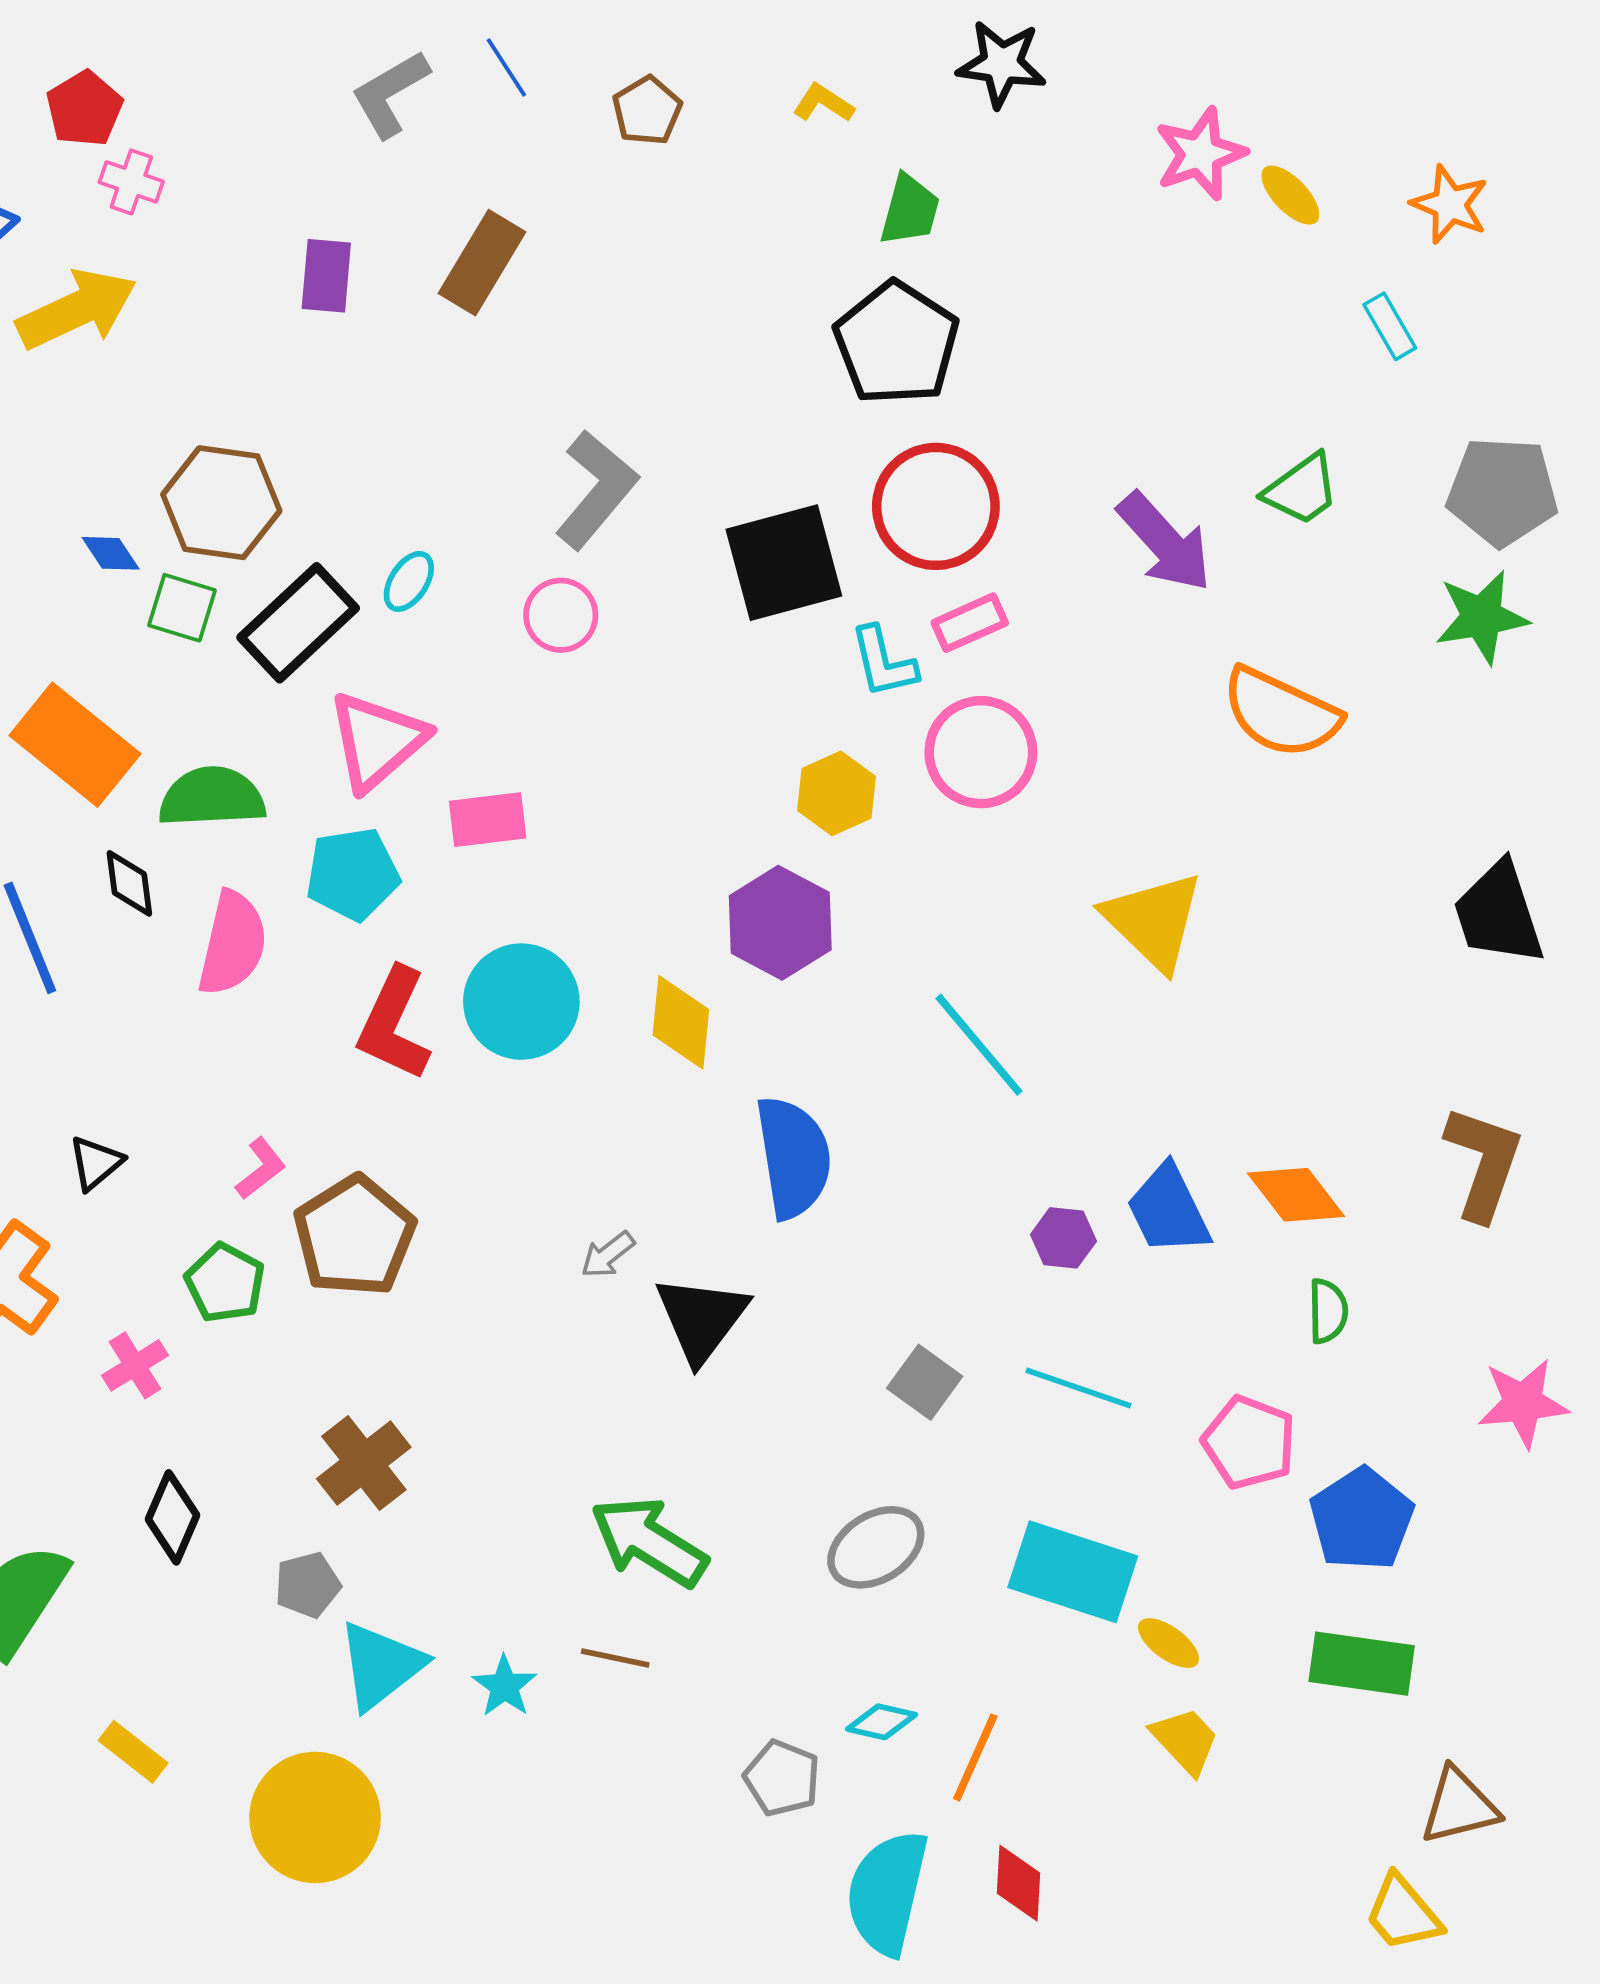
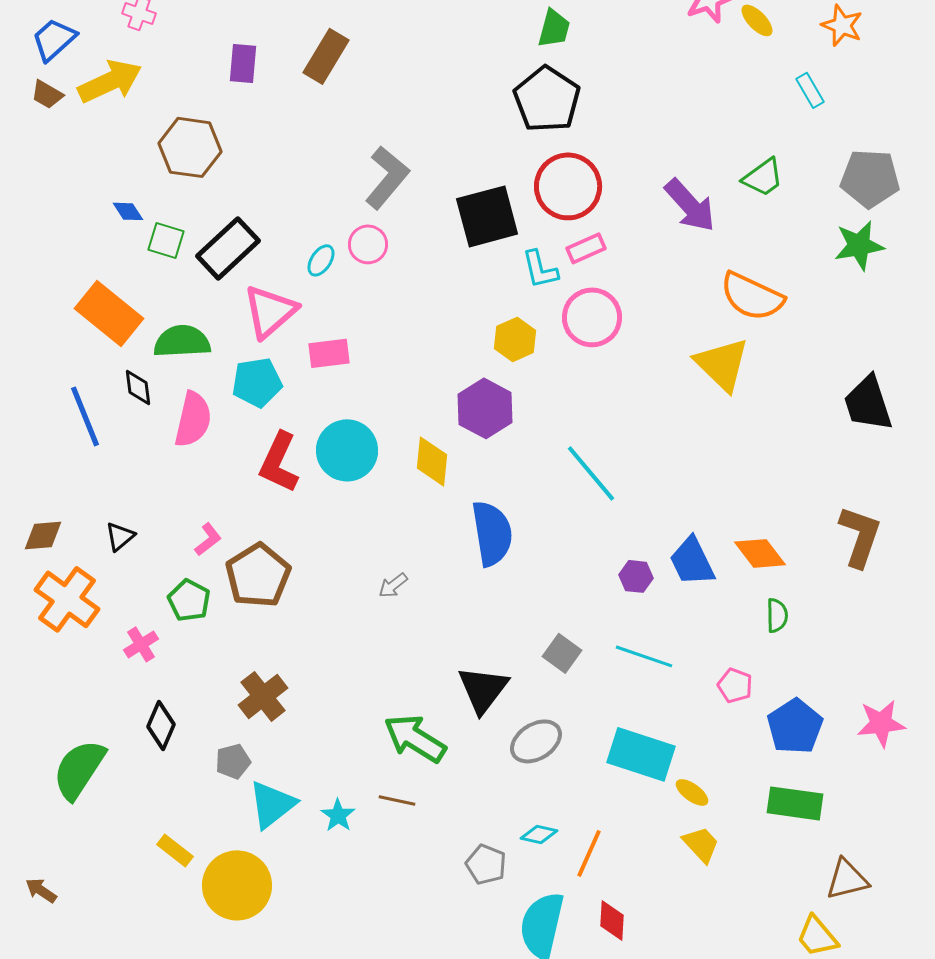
brown hexagon: (221, 503) -> (190, 147), moved
cyan ellipse: (409, 581) -> (321, 260), moved
yellow triangle: (1153, 921) -> (722, 364), moved
black triangle: (701, 1319) -> (483, 689), moved
pink star: (1523, 1403) -> (881, 723), moved
pink pentagon: (1249, 1442) -> (735, 685), size x0.7
yellow rectangle: (133, 1752) -> (175, 850), moved

